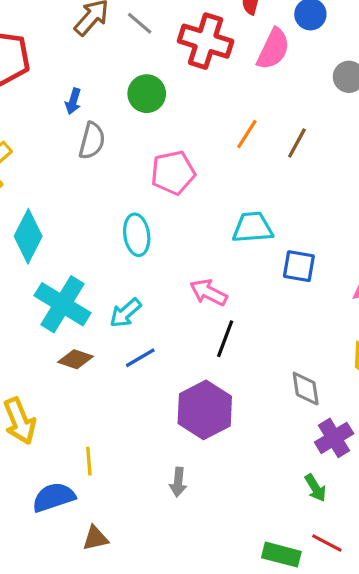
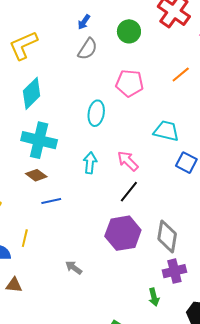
cyan cross: (62, 304) -> (39, 140), turned -36
cyan arrow: (125, 313) -> (90, 163), moved, turned 120
blue line: (140, 358) -> (51, 201), moved
gray diamond: (306, 389) -> (167, 236), size x1.4
purple hexagon: (205, 410) -> (123, 233), moved
gray arrow: (178, 482) -> (74, 268), turned 102

